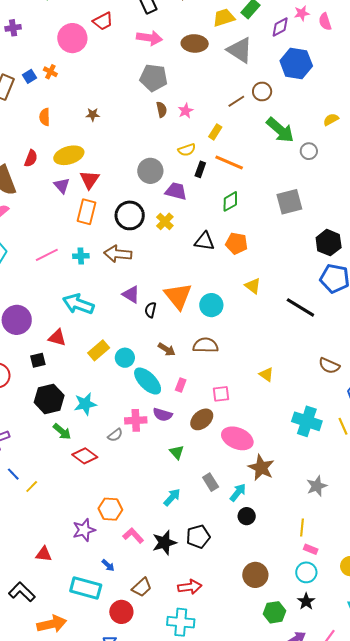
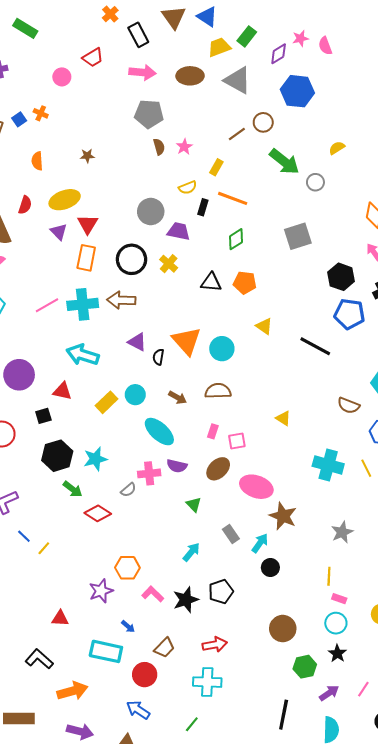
pink circle: (72, 38) -> (62, 77), size x0.6
cyan cross: (81, 256) -> (83, 304), size x1.8
cyan circle: (125, 358) -> (135, 395), moved
pink rectangle: (181, 385) -> (213, 431), moved

